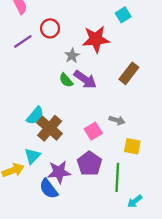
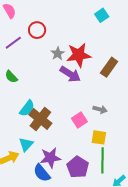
red star: (96, 39) -> (79, 55), moved
green semicircle: (66, 80) -> (11, 77), moved
yellow square: (132, 146) -> (99, 137), moved
purple pentagon: (89, 164) -> (78, 167), moved

